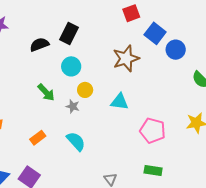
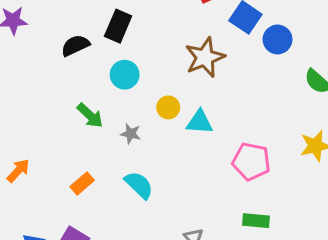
yellow circle: (85, 90) -> (168, 107), moved

